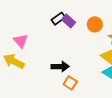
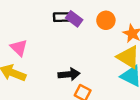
black rectangle: (58, 19) -> (62, 17), turned 40

